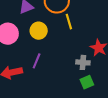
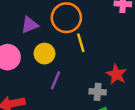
purple line: (37, 61) -> (56, 80), moved

